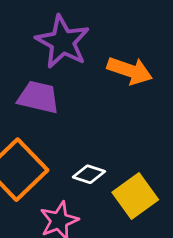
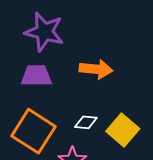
orange arrow: (130, 71) -> (96, 69), moved

